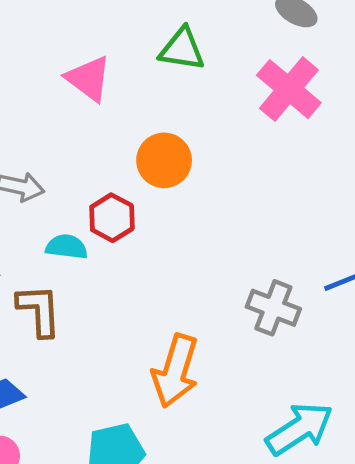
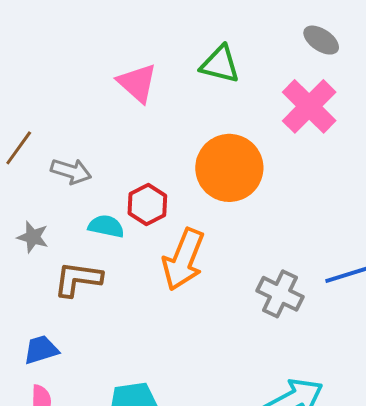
orange circle: (164, 160) -> (229, 168), moved, size x1.4
brown L-shape: (39, 310) -> (78, 279), turned -84
orange arrow: (175, 371) -> (183, 259), moved

